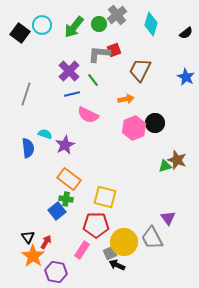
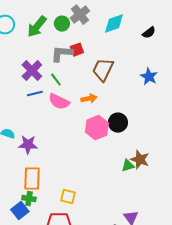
cyan diamond: (151, 24) -> (114, 24), turned 55
pink semicircle: (88, 115) -> (59, 102), moved
purple star: (65, 145) -> (28, 145), turned 30
orange rectangle: (69, 179) -> (32, 179), turned 55
yellow square: (105, 197) -> (68, 197), size x0.7

